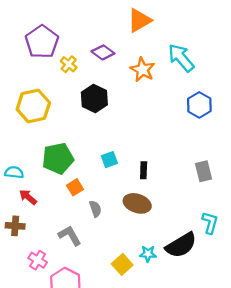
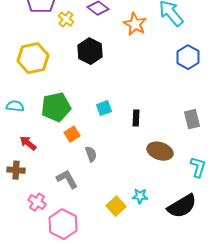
cyan semicircle: (14, 172) -> (15, 106), moved
brown ellipse: (137, 203) -> (160, 151), moved
black semicircle: (181, 245) -> (182, 206), moved

